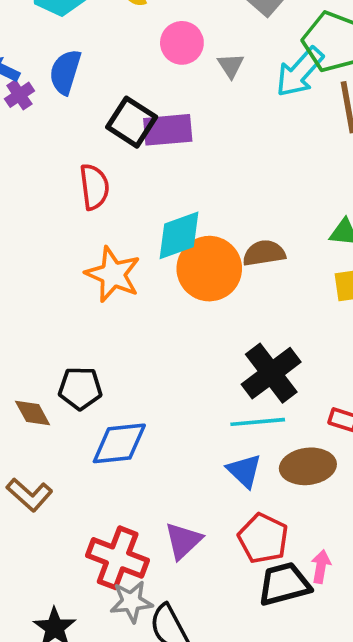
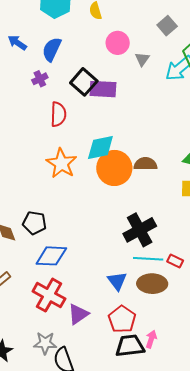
purple cross: (19, 95) -> (40, 79), moved
cyan line: (258, 422) -> (148, 259), moved
red cross: (118, 558) -> (49, 295), moved

